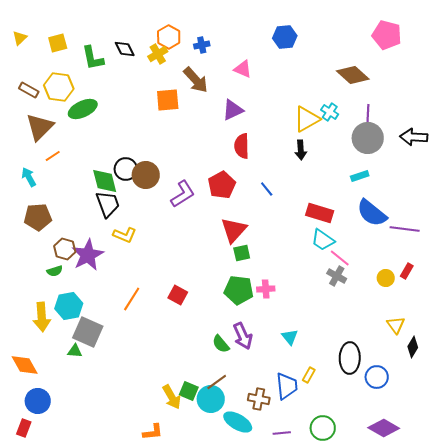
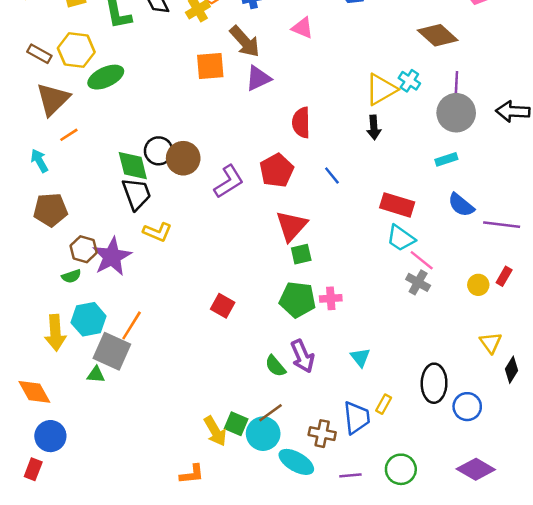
purple triangle: (233, 110) -> (258, 78), moved
blue semicircle: (372, 213) -> (461, 205), size x0.7
orange line: (132, 299) -> (132, 325), moved

